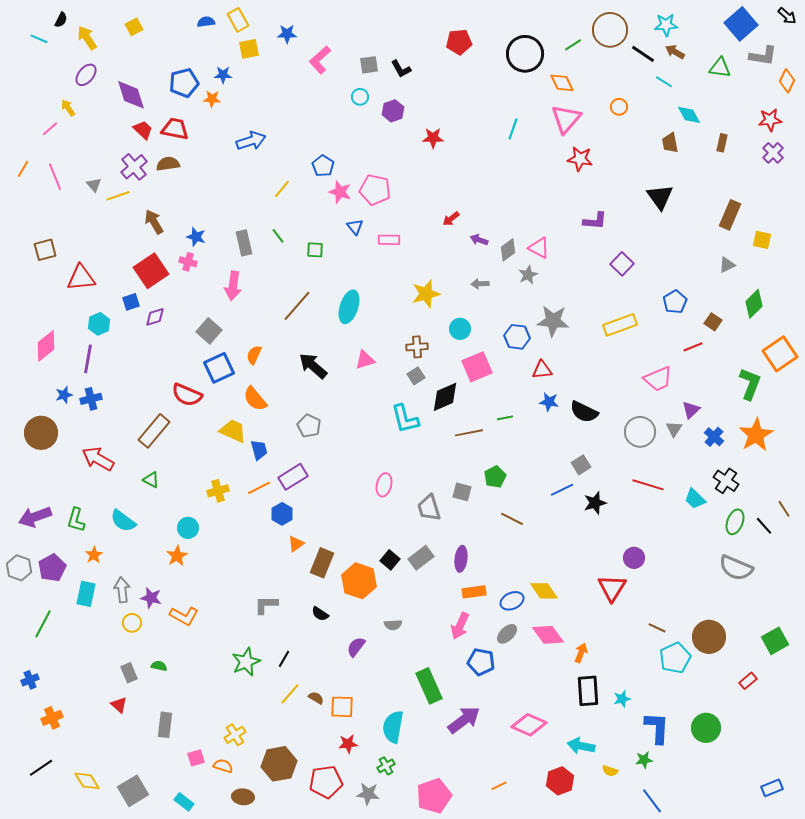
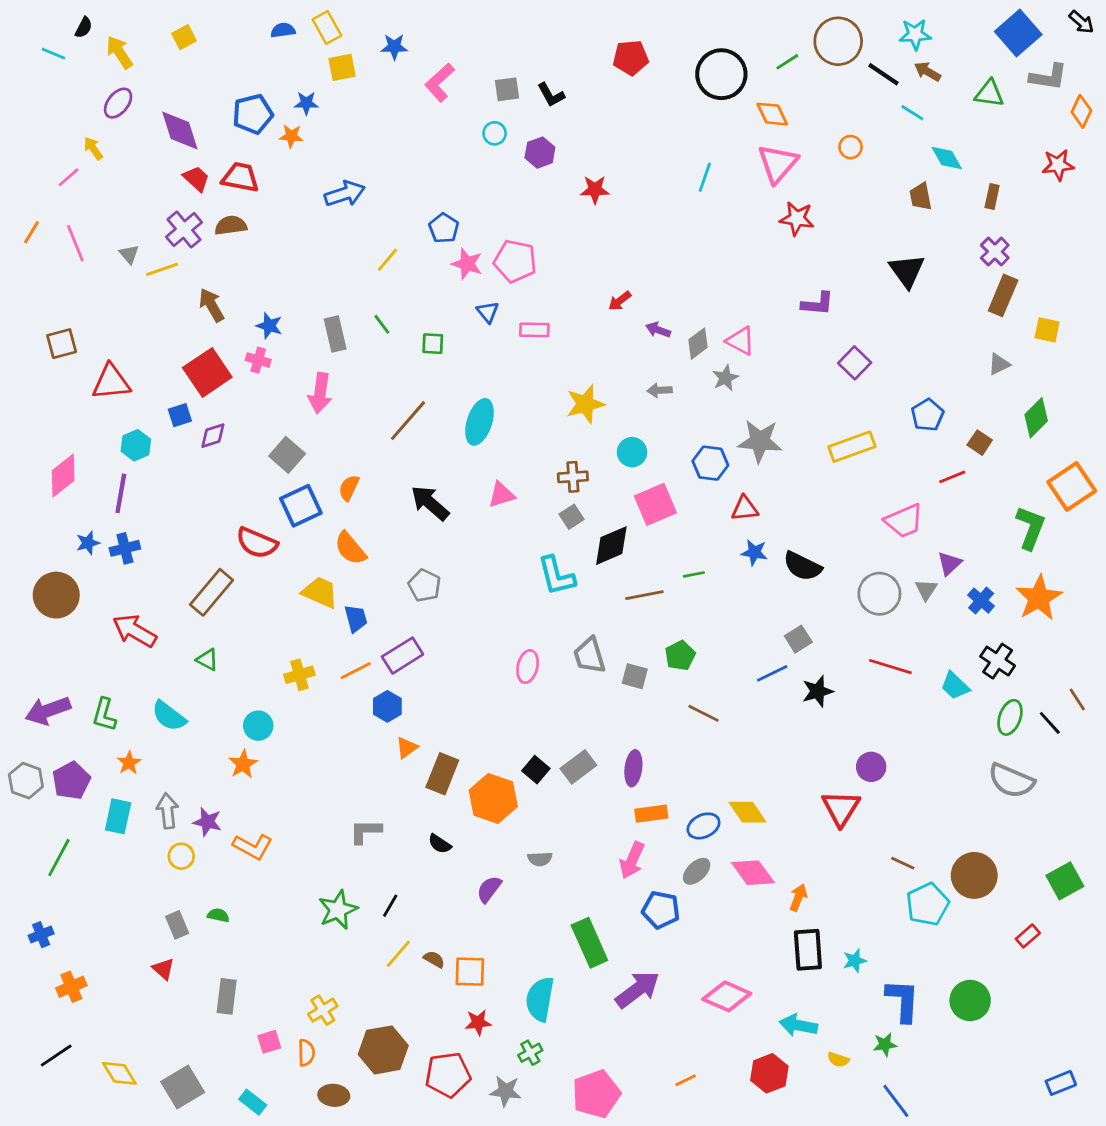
purple cross: (773, 153) -> (995, 252), moved
gray trapezoid: (429, 508) -> (589, 656), moved
orange semicircle: (223, 766) -> (306, 1053), turned 72

